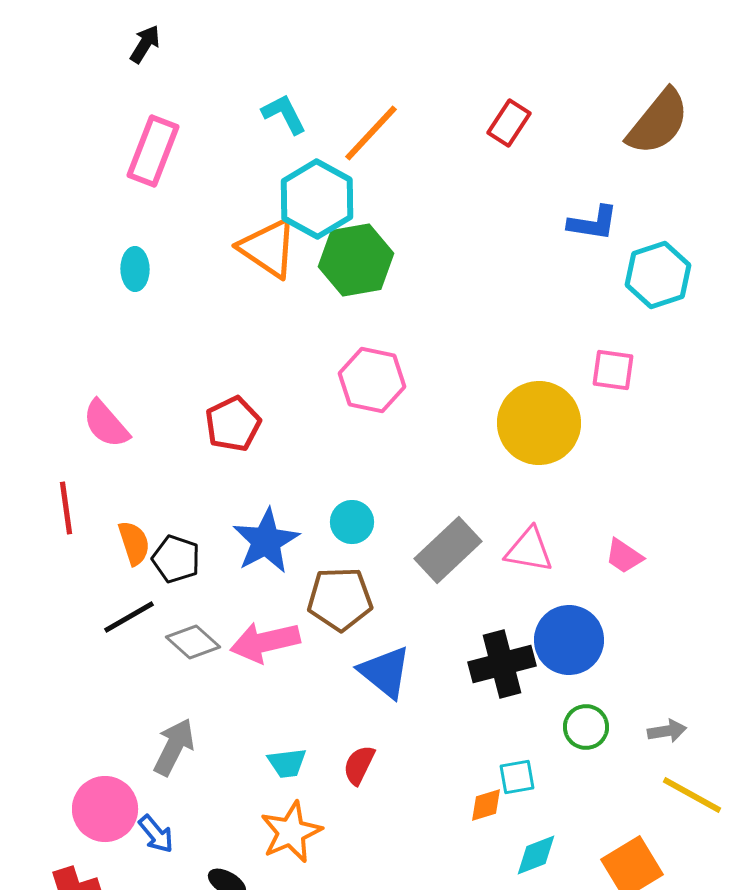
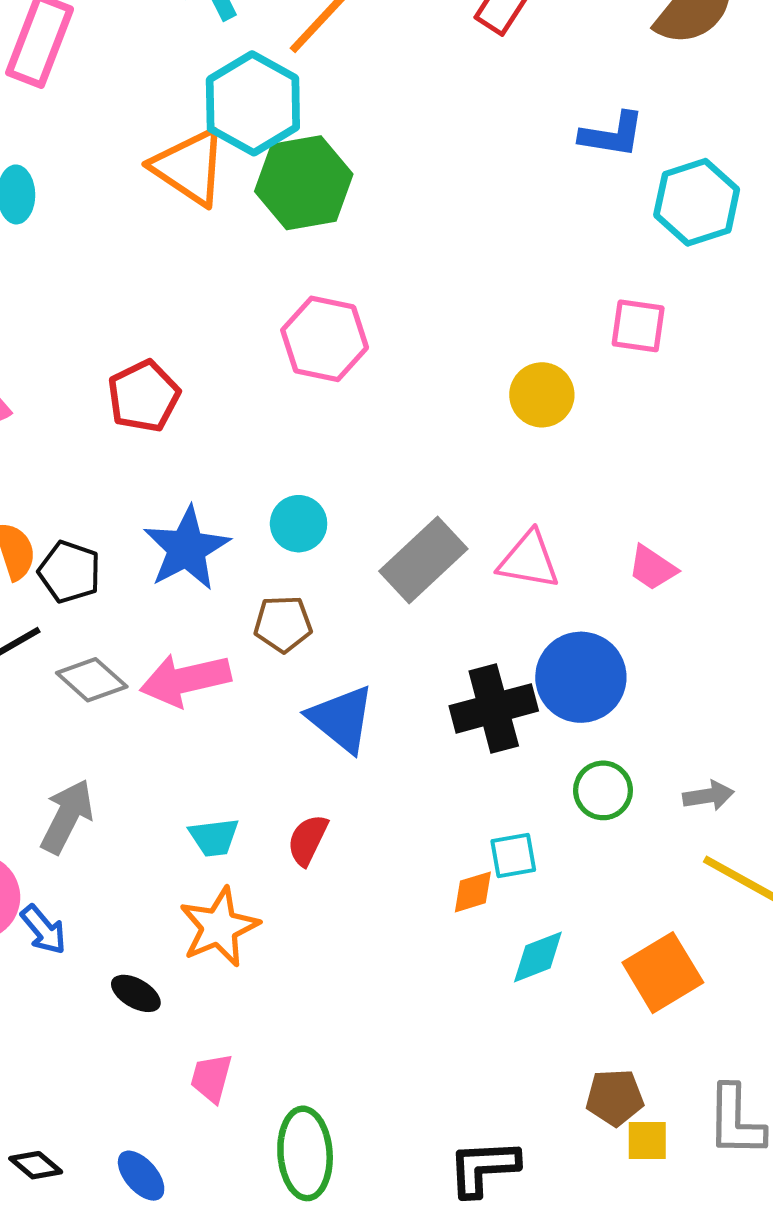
yellow circle: (539, 423) -> (542, 395), size x0.6
brown pentagon: (340, 599) -> (283, 624), size x0.7

